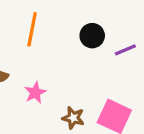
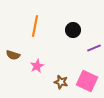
purple line: (125, 50) -> (94, 48), moved

